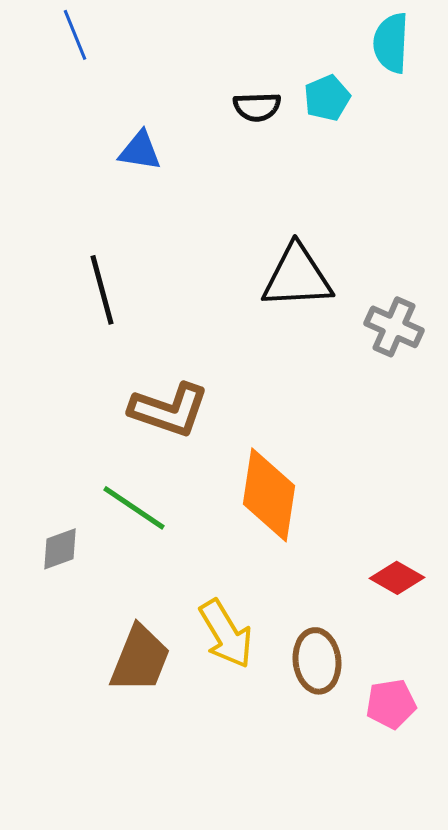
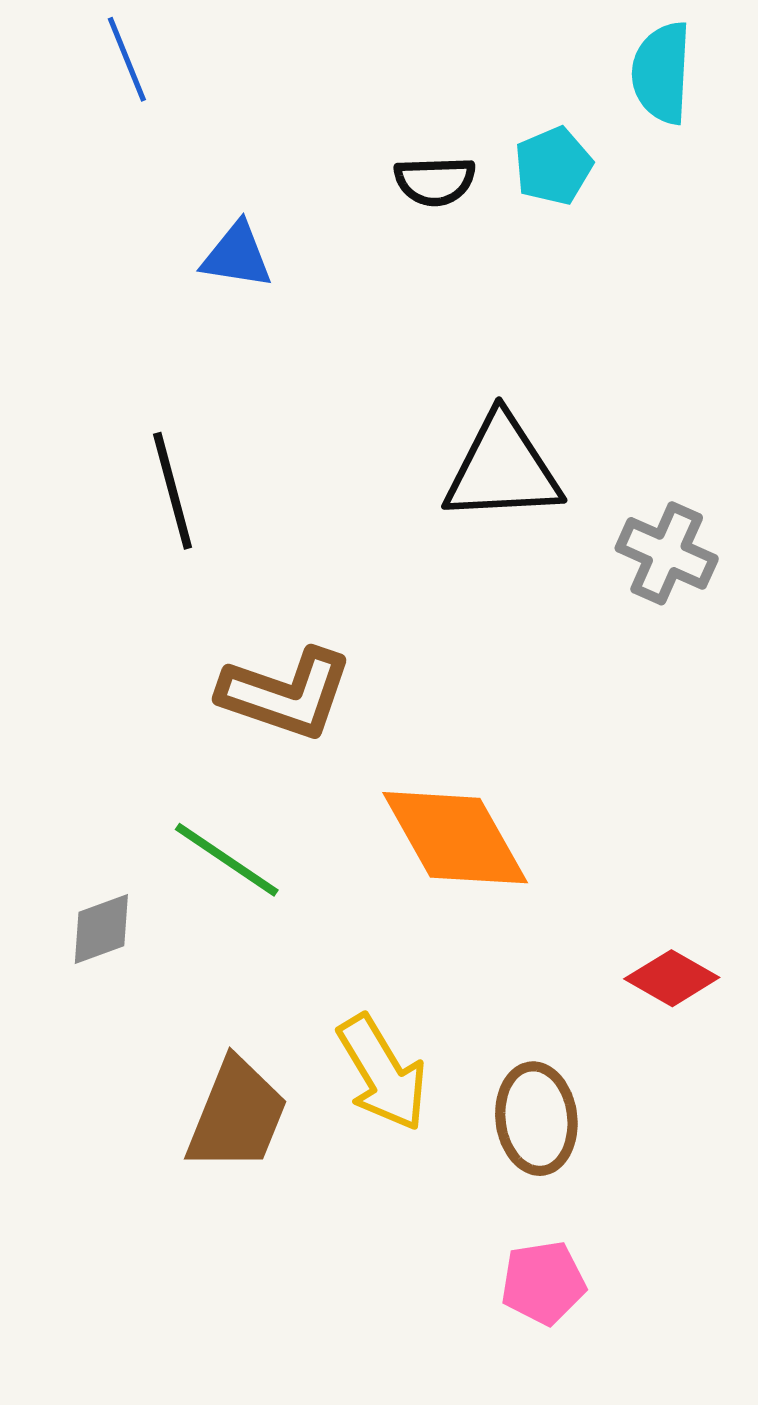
orange diamond: (269, 495) -> (455, 838), turned -38
pink pentagon: (391, 704) -> (543, 1283), moved

